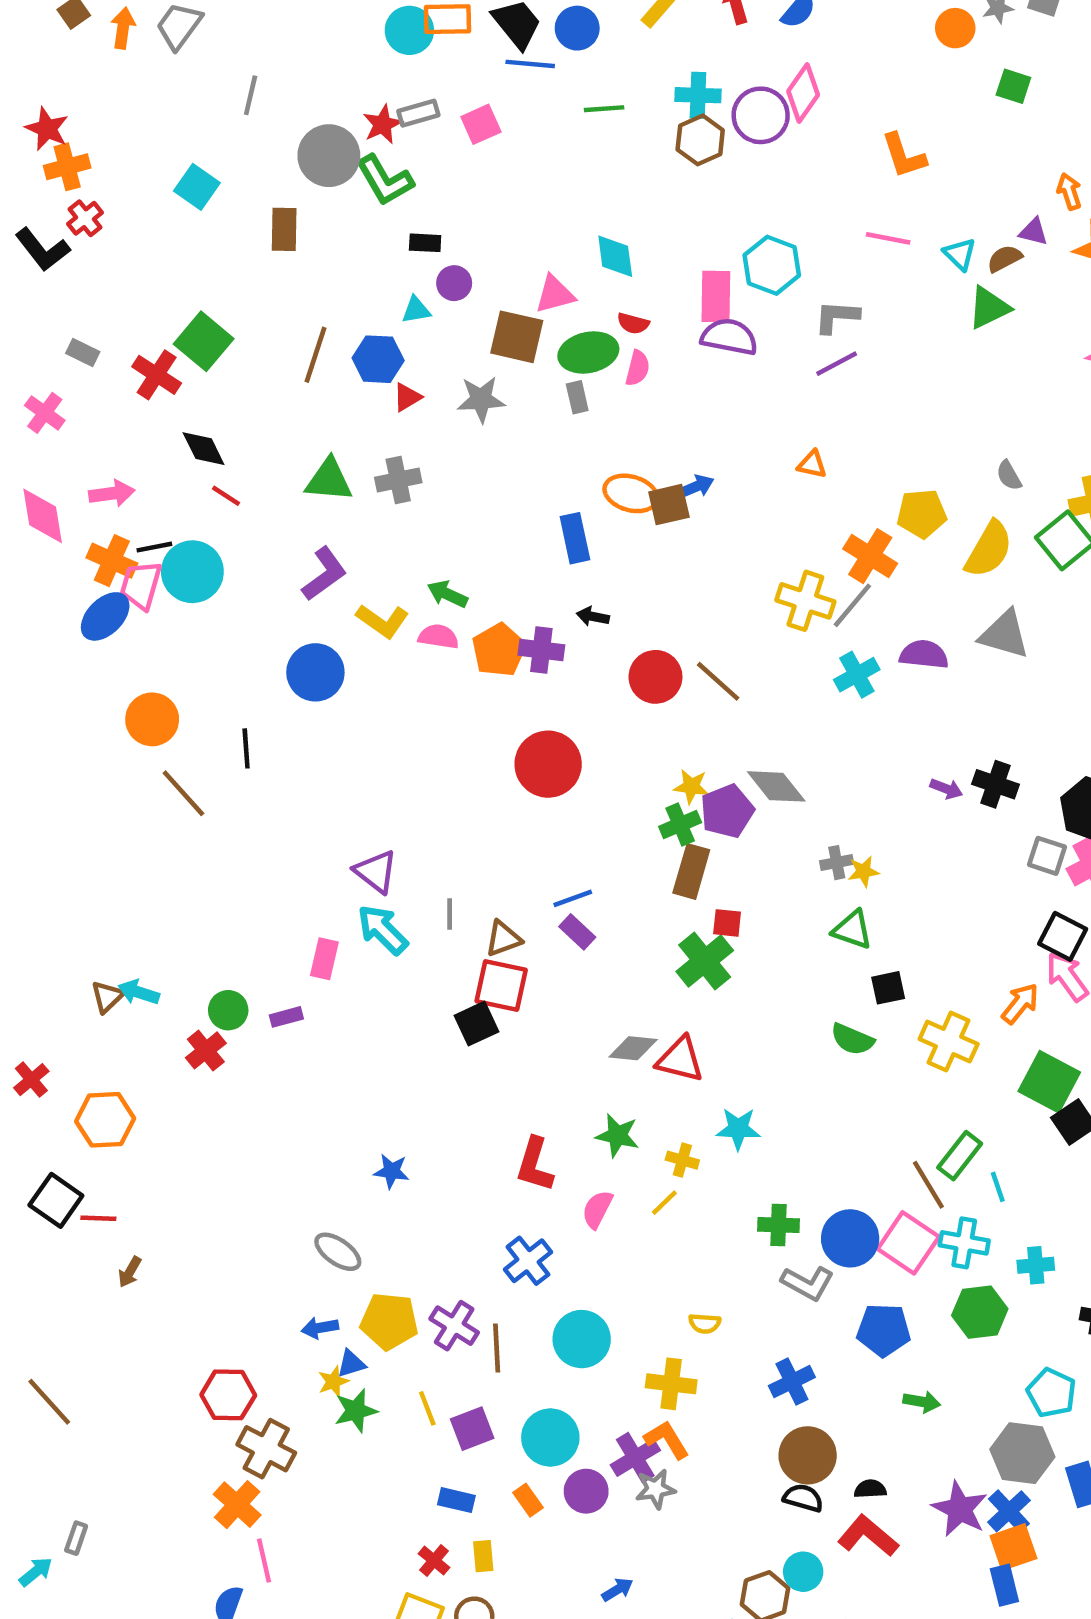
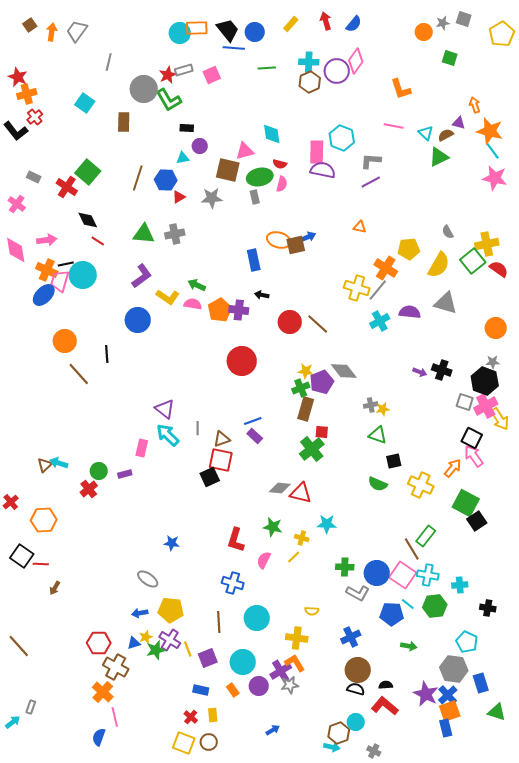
cyan line: (998, 1187) -> (408, 604), moved, turned -32
blue cross: (528, 1261) -> (233, 583), turned -35
purple cross: (454, 1326) -> (170, 640), moved
blue triangle: (351, 1364) -> (134, 643), moved

